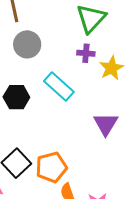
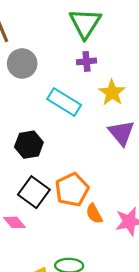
yellow star: (111, 68) -> (112, 93), moved
black hexagon: (16, 97) -> (29, 145), moved

